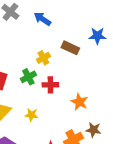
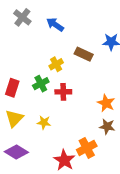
orange star: (79, 102) -> (106, 103), moved
brown star: (93, 130) -> (107, 127), moved

